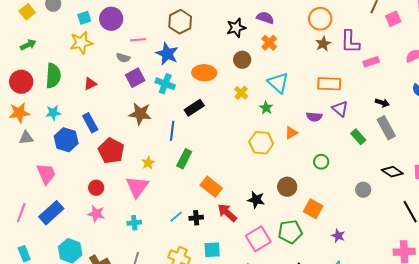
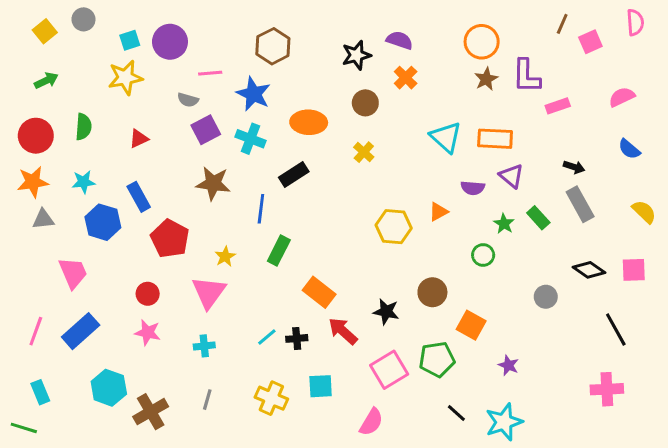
green semicircle: (53, 76) -> (83, 127), size x0.7
cyan triangle: (278, 83) -> (446, 137), moved
green star: (266, 108) -> (504, 224), moved

